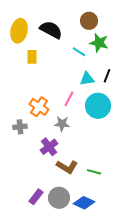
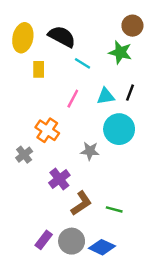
brown circle: (89, 21) -> (132, 26), moved
cyan line: (79, 52) -> (83, 63), moved
pink line: (69, 99) -> (73, 99), moved
gray star: (62, 124) -> (90, 151), moved
gray cross: (20, 127) -> (24, 155), turned -32
brown L-shape: (67, 167) -> (81, 203), turned -65

